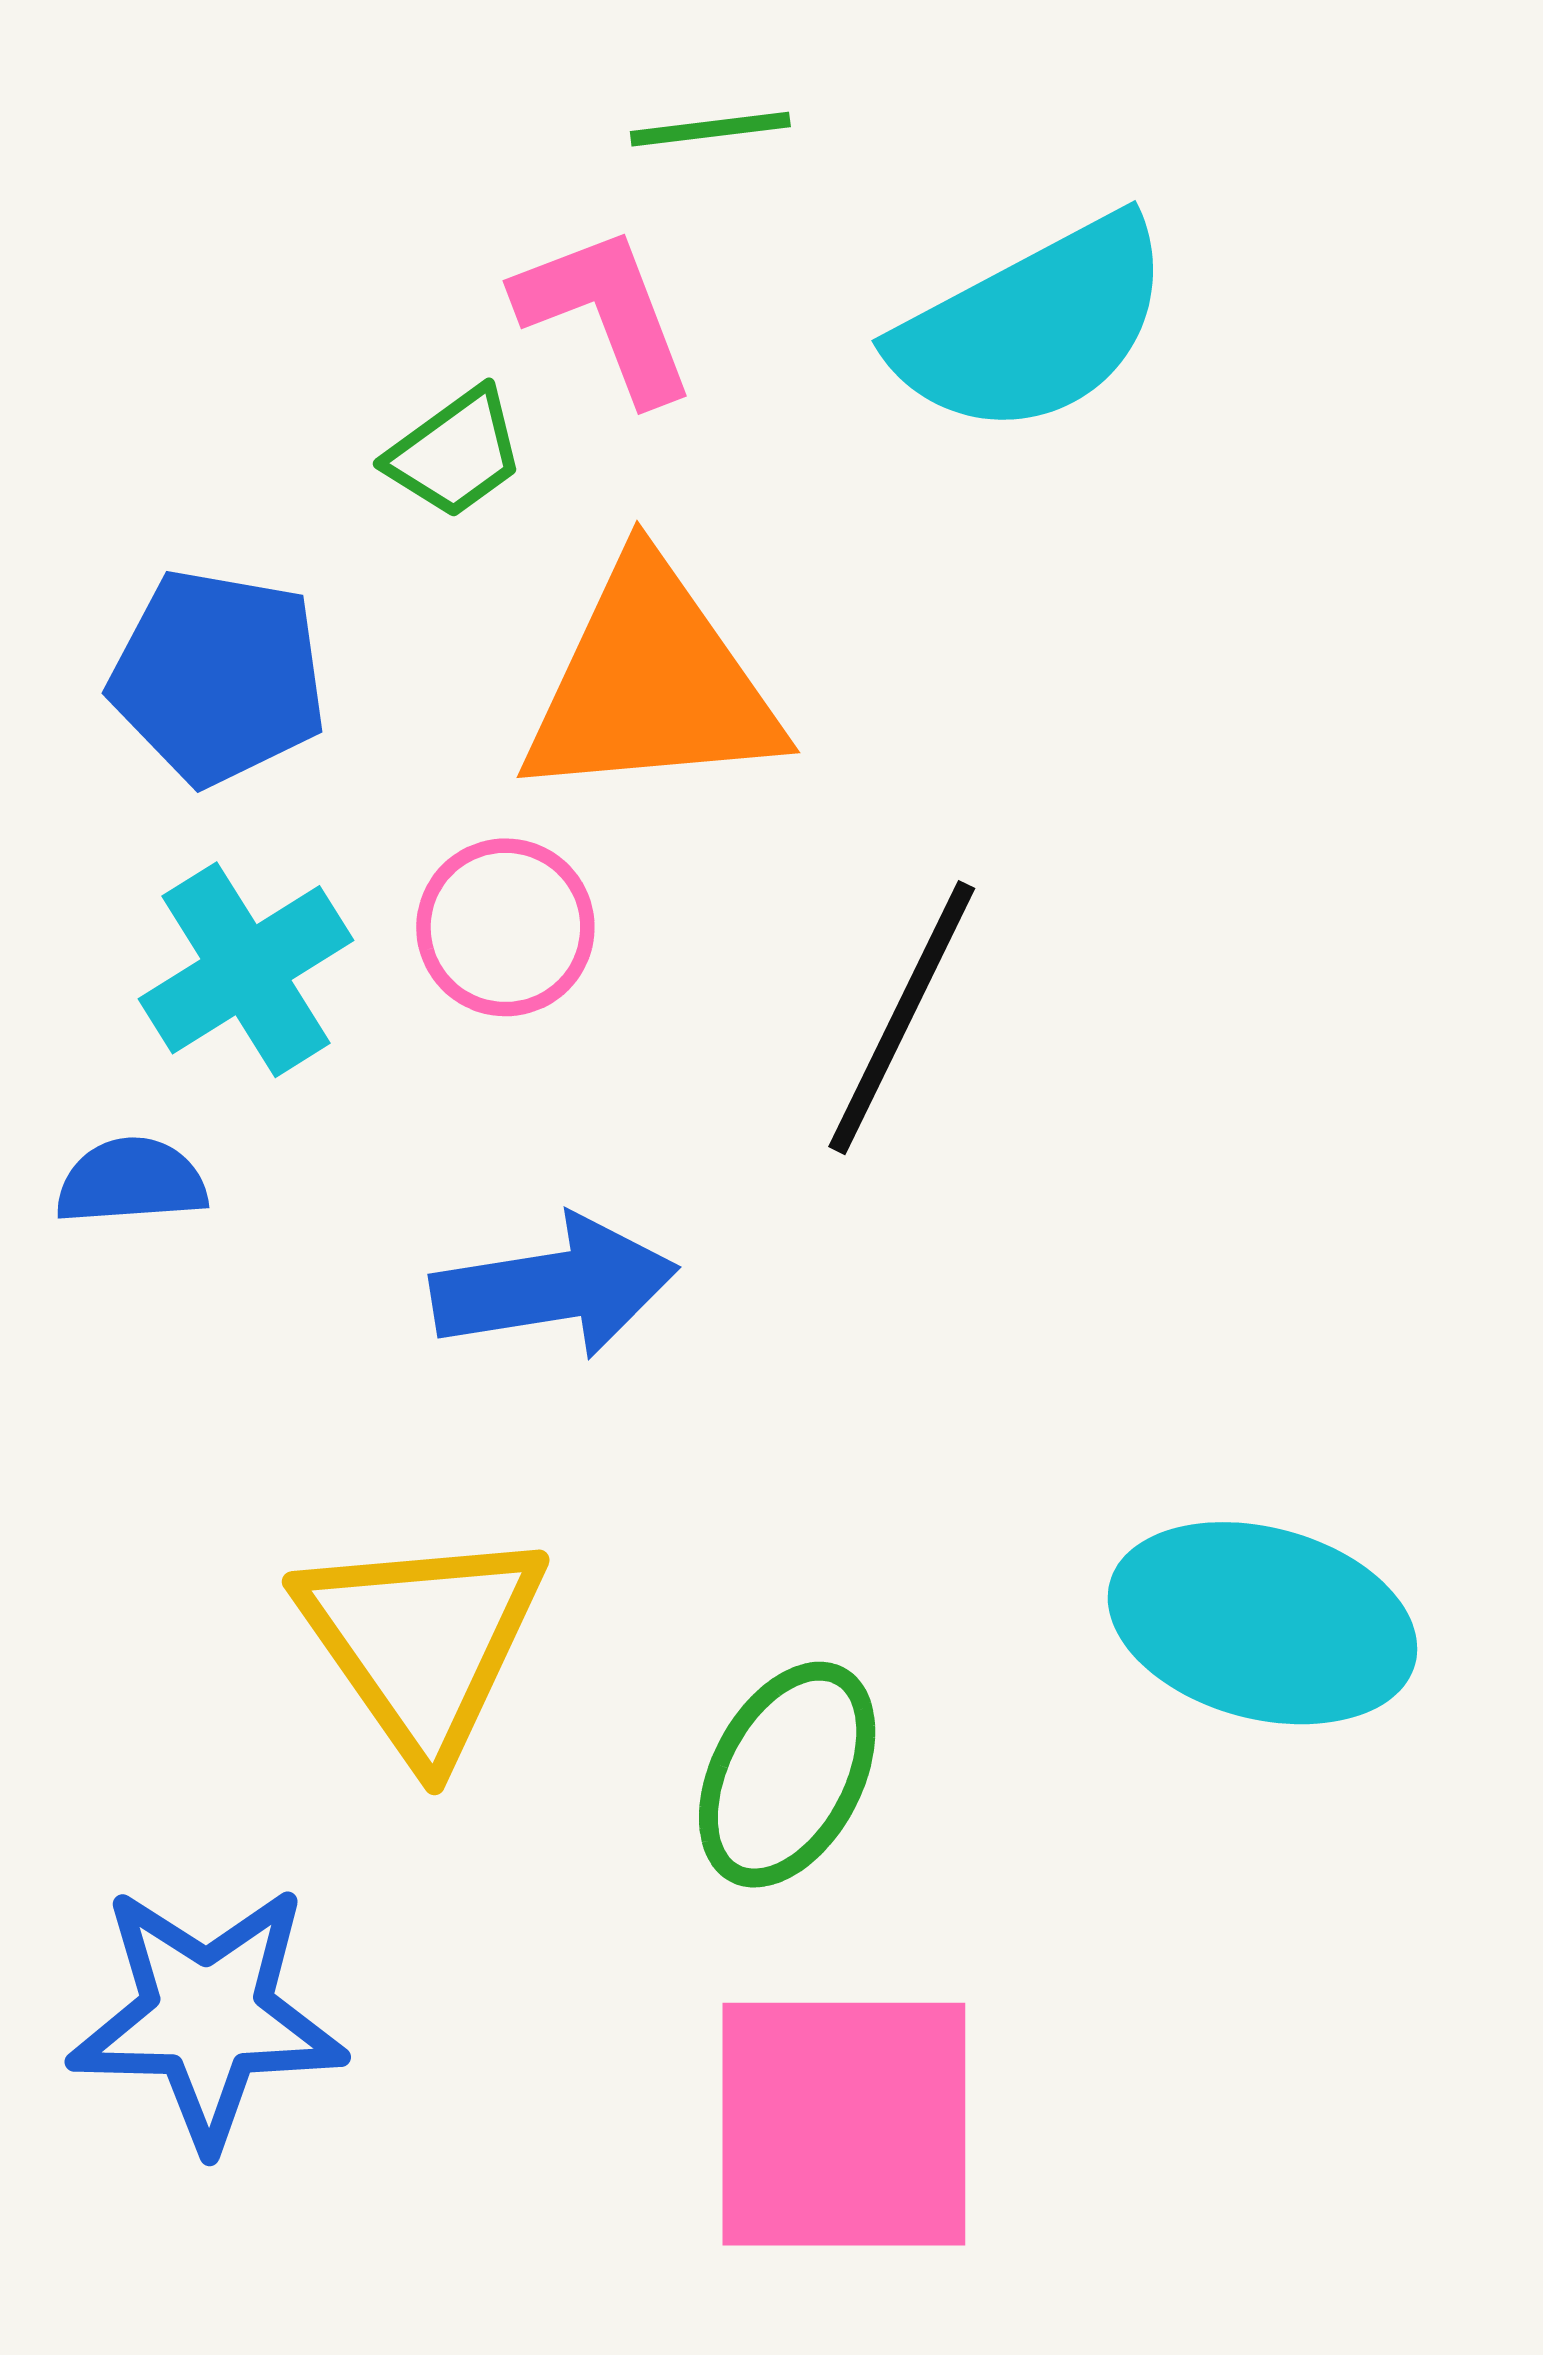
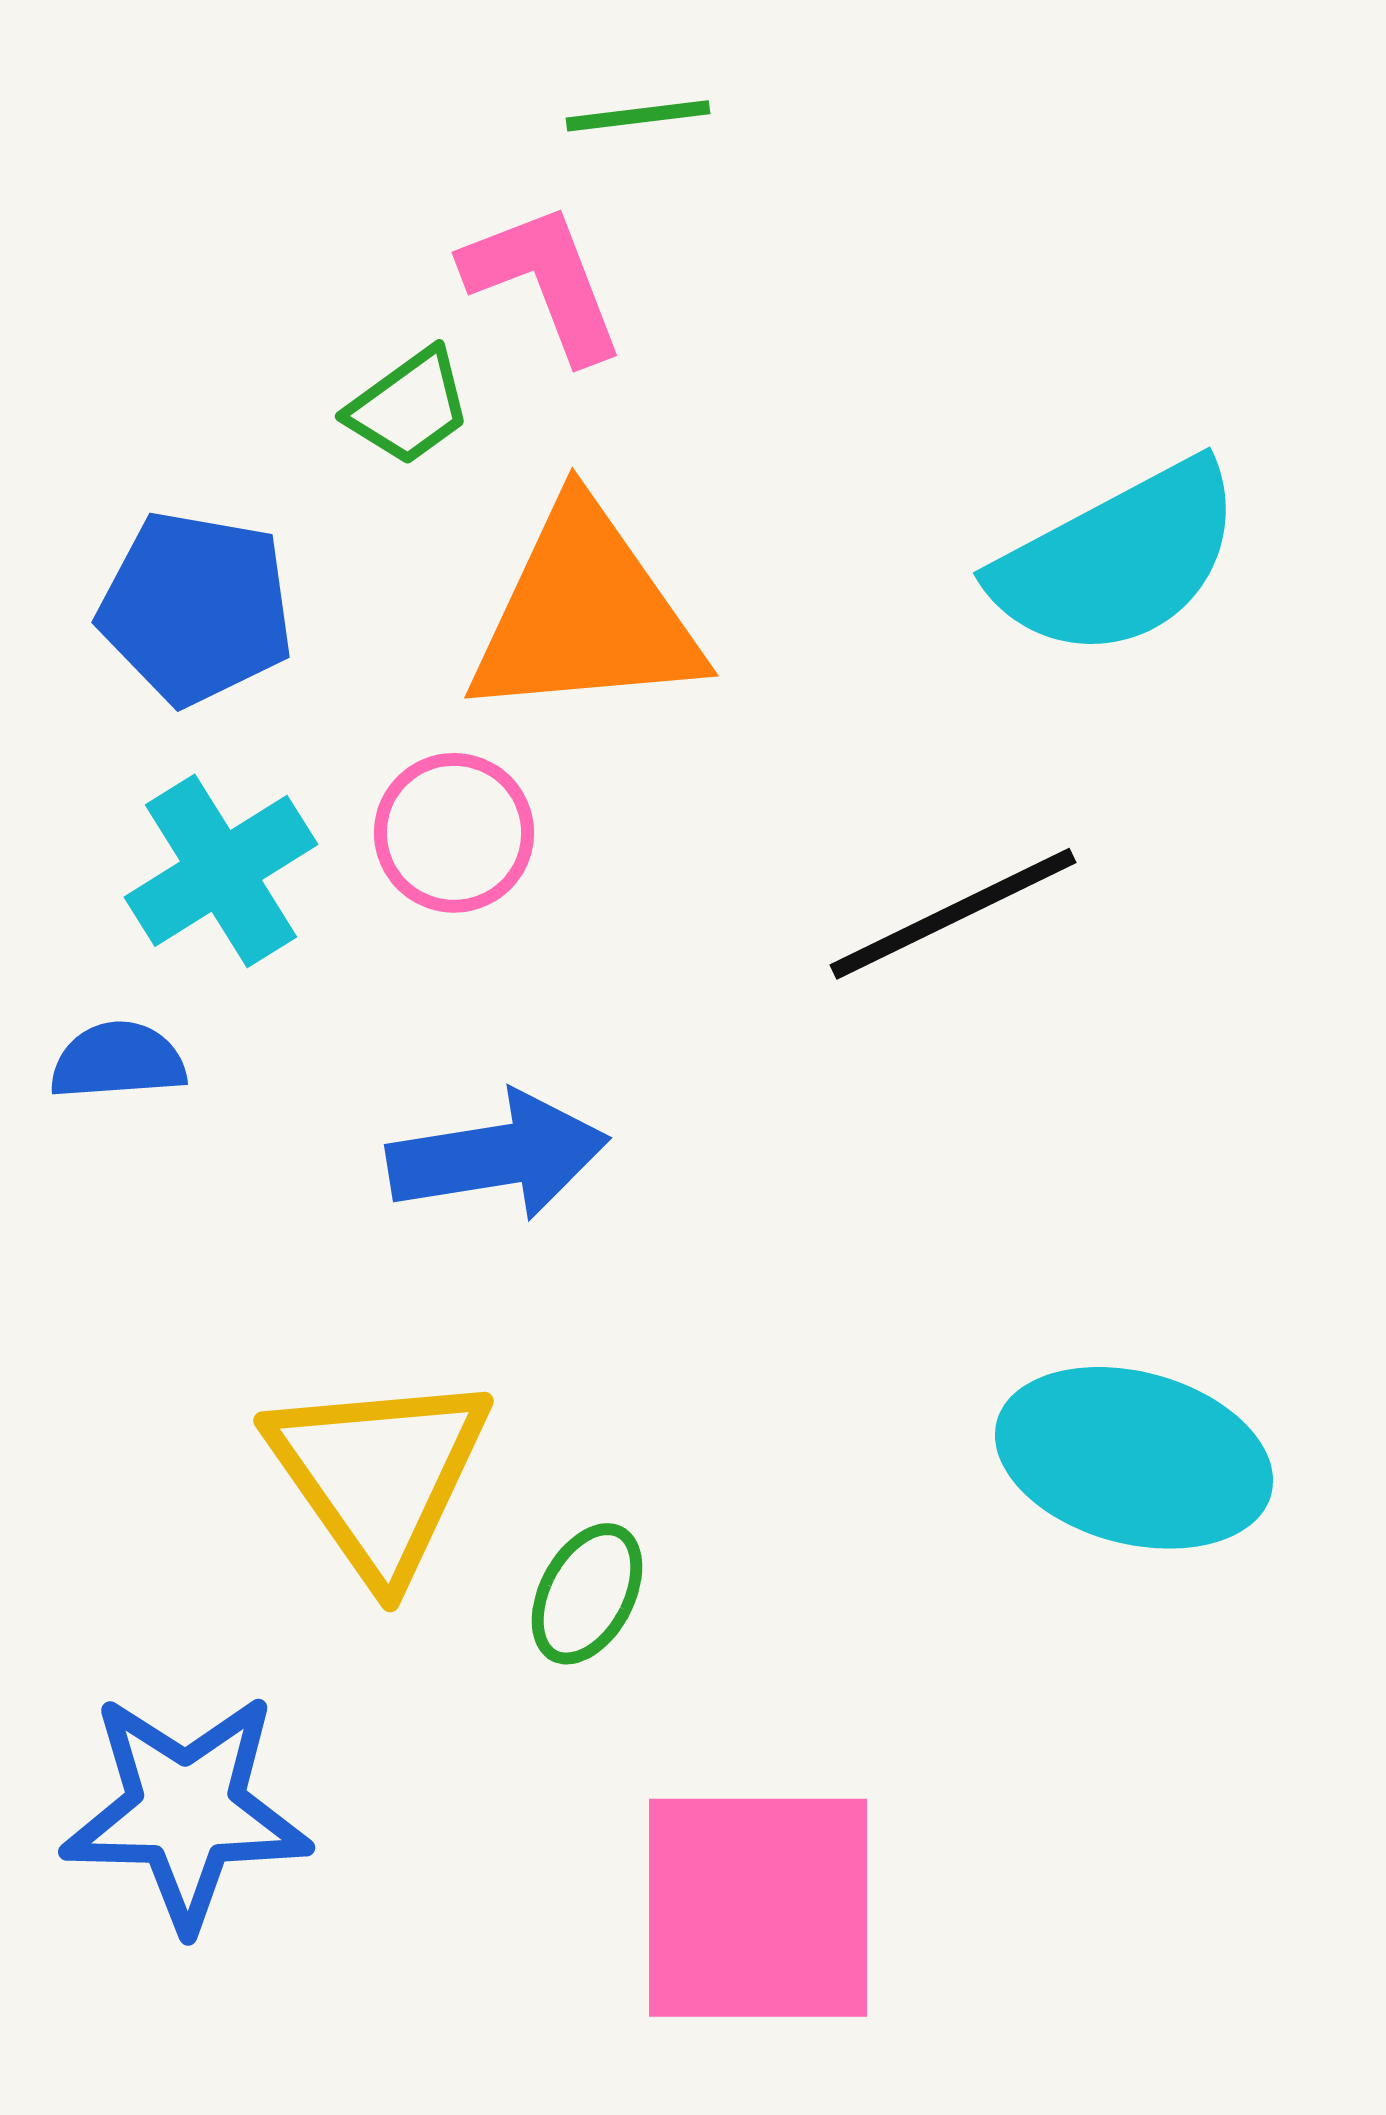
cyan semicircle: (1033, 326) -> (1118, 560), moved
black line: (902, 1018) -> (953, 914), moved, turned 38
green ellipse: (787, 1775) -> (587, 1594), moved, size x0.7

